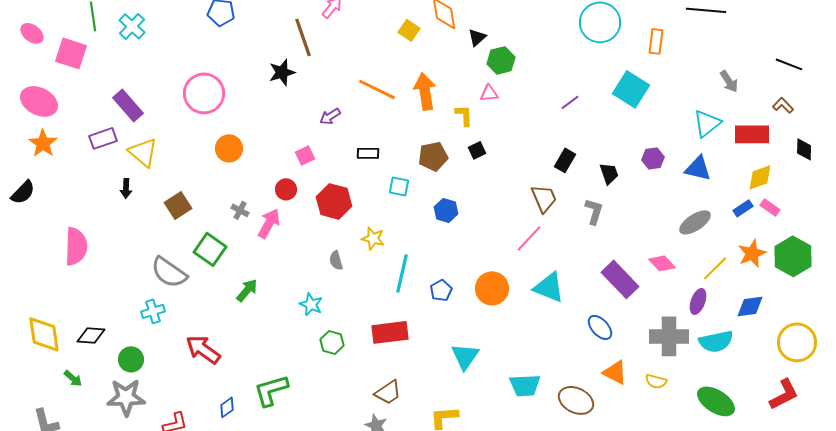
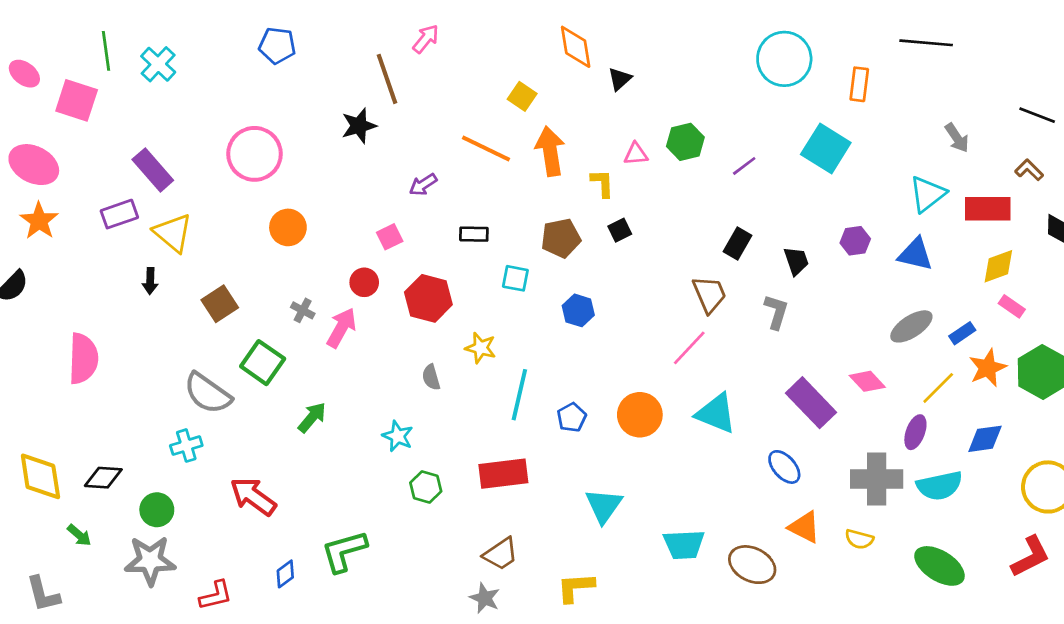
yellow square: (409, 30) -> (522, 96), moved
green hexagon: (501, 60) -> (685, 142), moved
blue rectangle: (743, 208) -> (962, 333), moved

